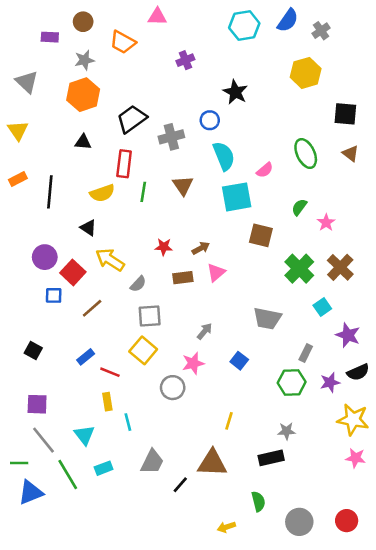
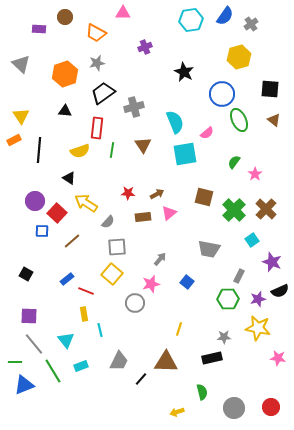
gray star: (84, 60) -> (97, 63), moved
blue circle: (210, 120) -> (222, 94), moved, size x1.6
yellow triangle: (18, 130) -> (21, 116), moved
brown square: (261, 235) -> (204, 197), moved
yellow star: (353, 420) -> (258, 328), moved

